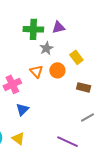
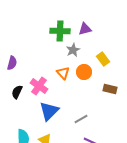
pink cross: (12, 84) -> (39, 86), turned -30
blue triangle: (22, 110) -> (49, 111), size x1.5
gray line: (88, 118) -> (81, 119), moved

